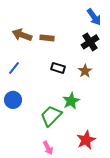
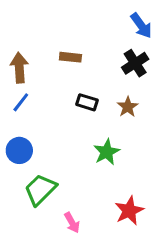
brown arrow: (22, 35) -> (19, 68), moved, turned 66
green trapezoid: (51, 116) -> (40, 190), moved

